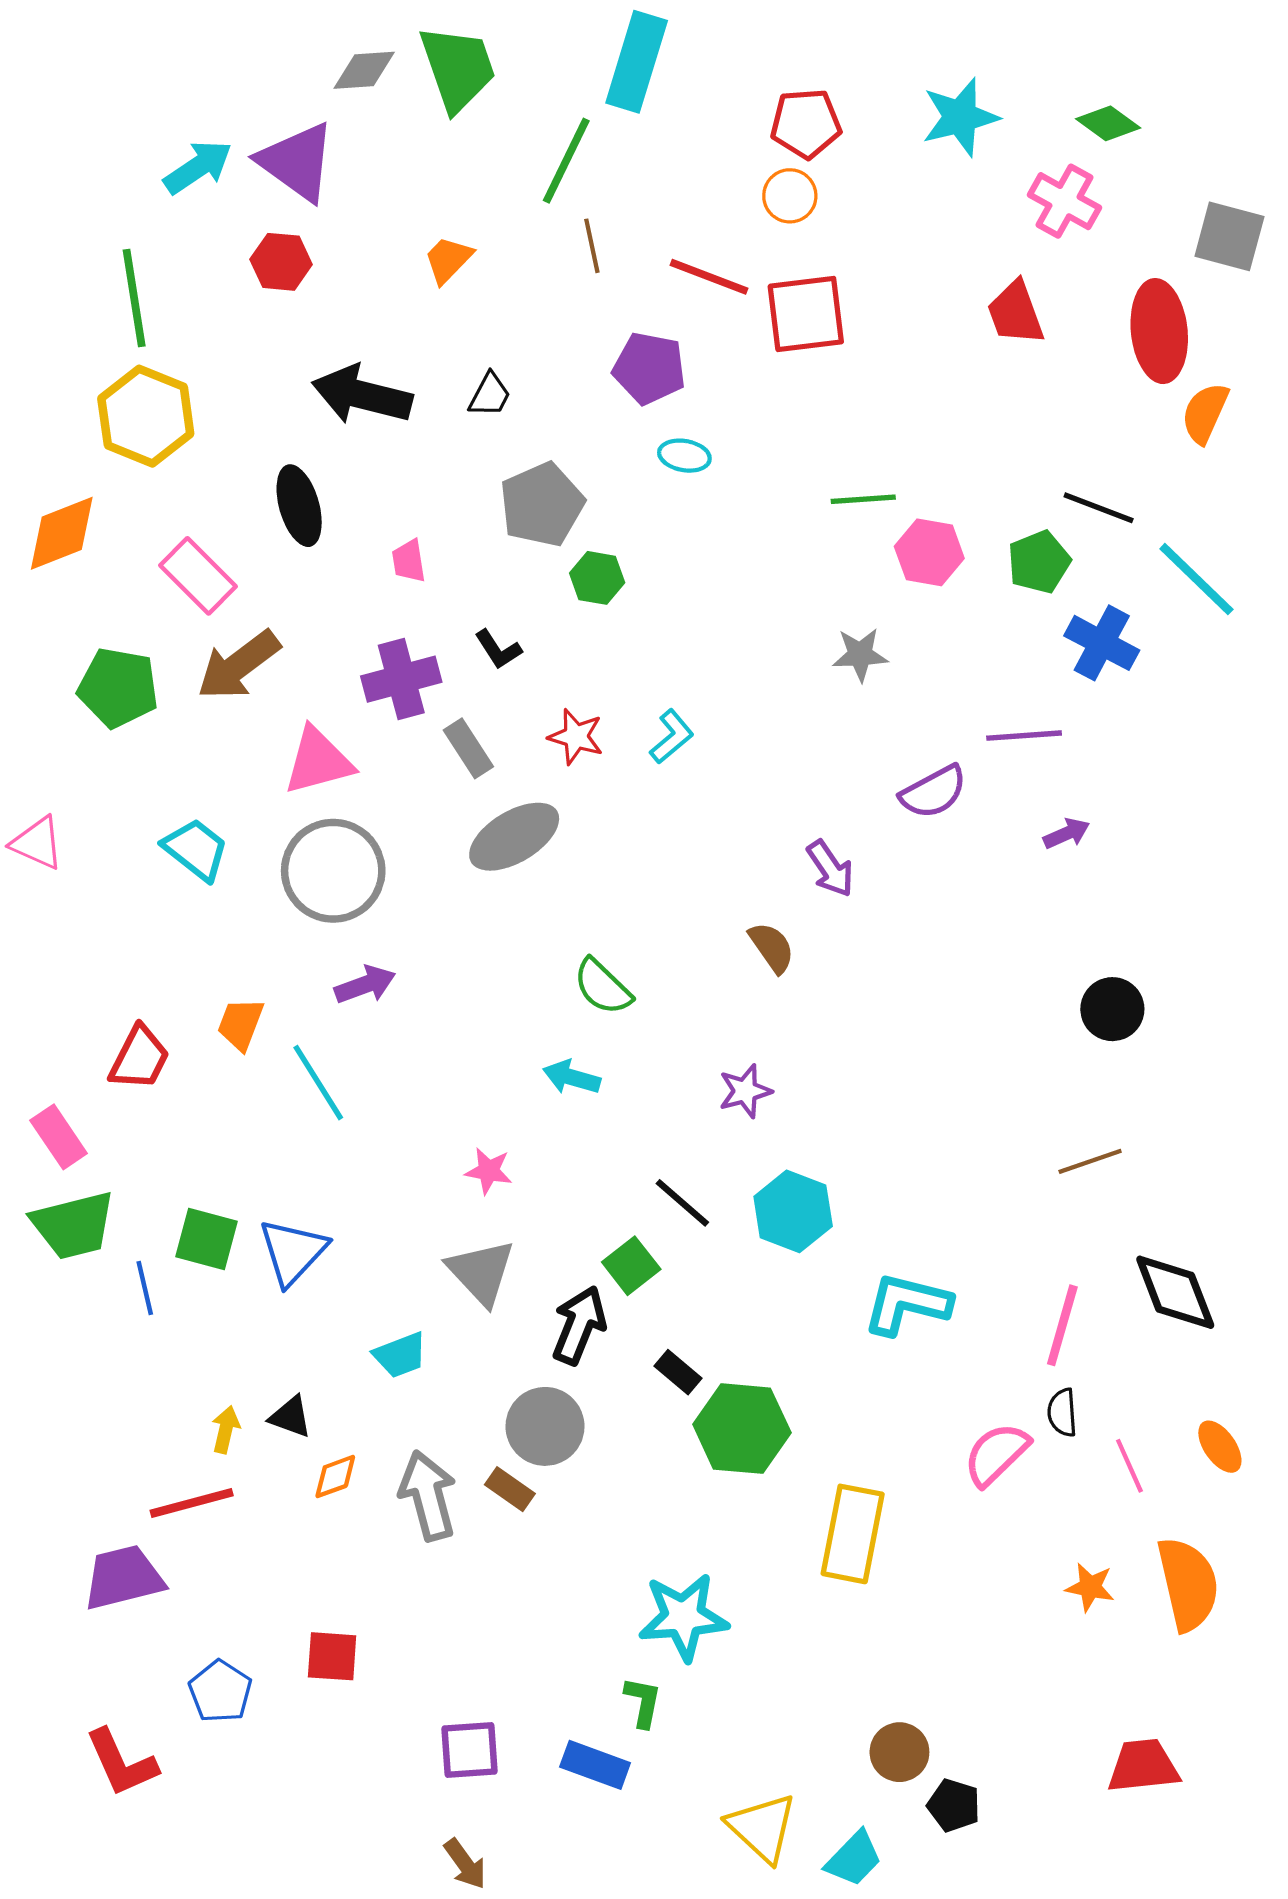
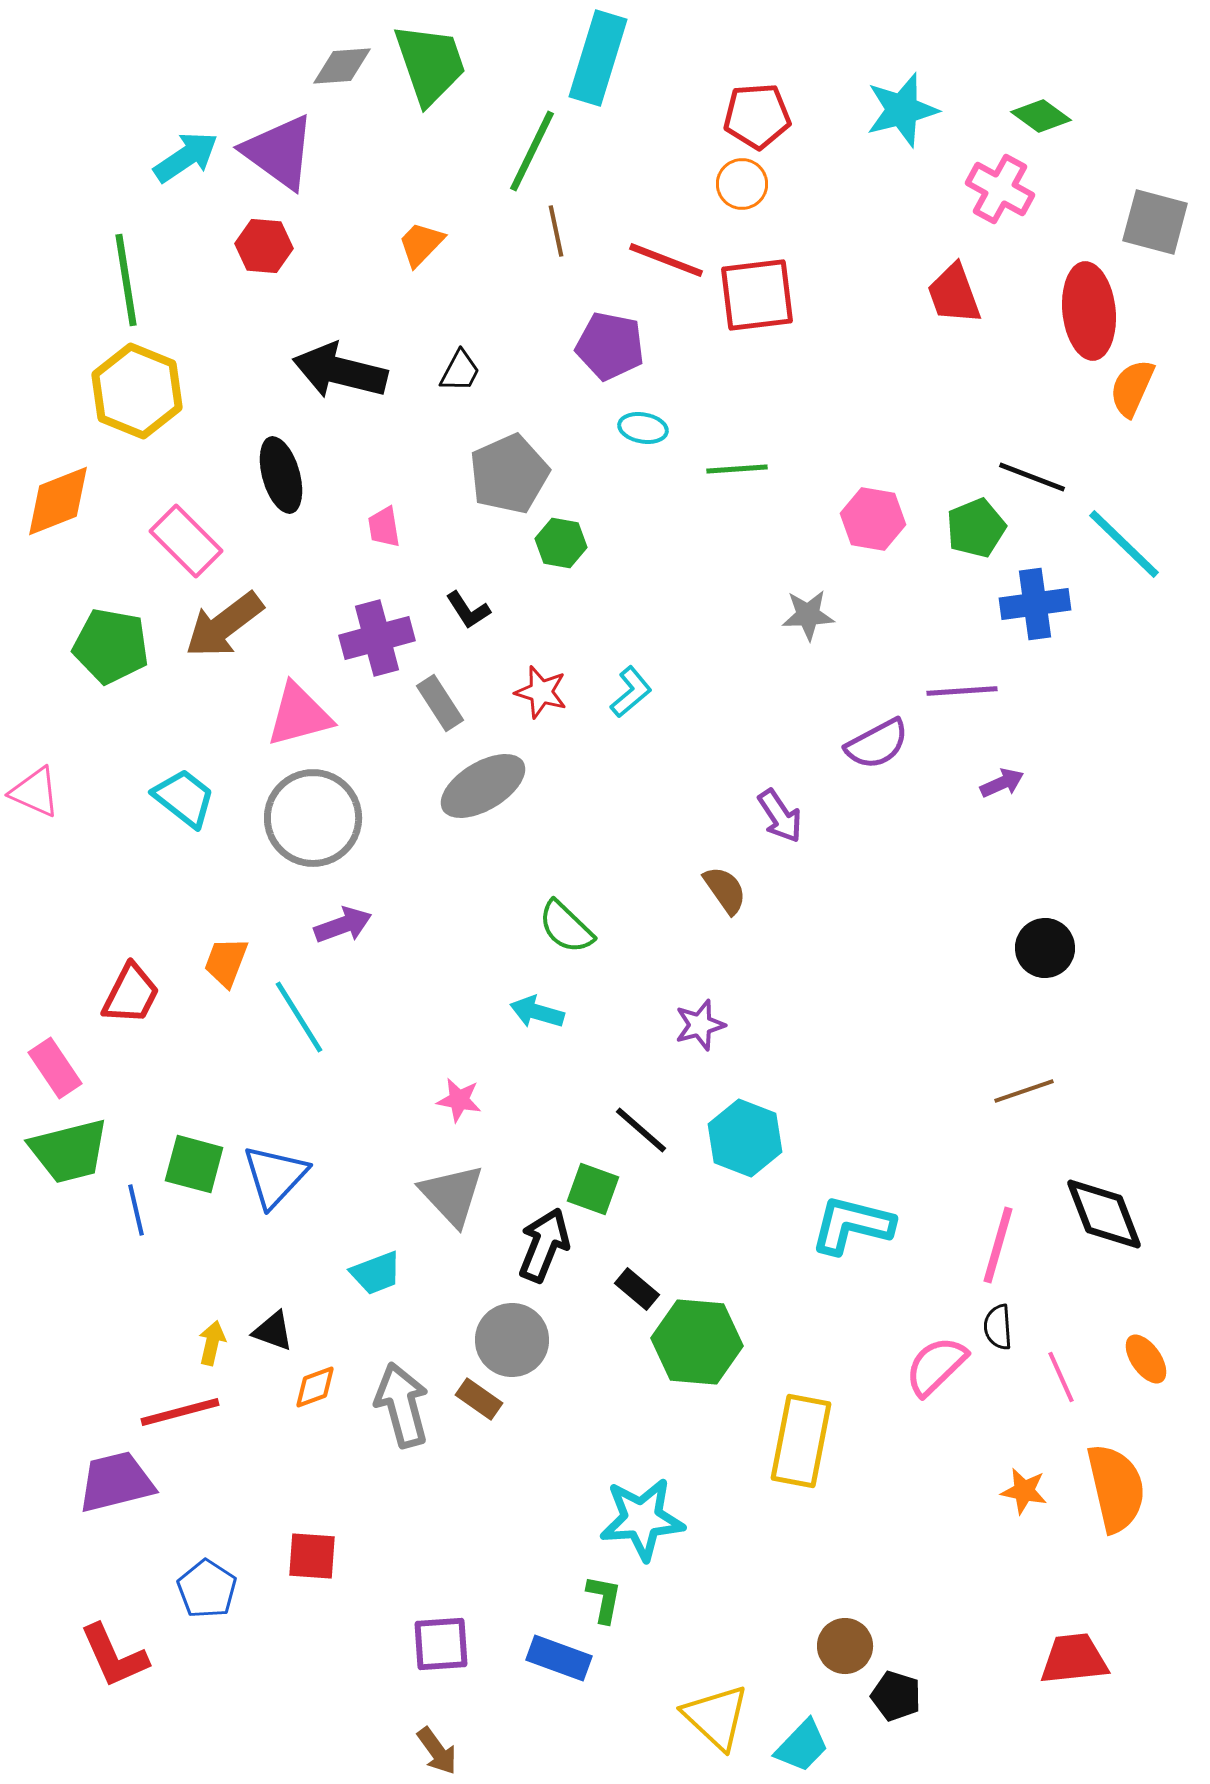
green line: (863, 499) -> (737, 469), moved
blue cross: (1102, 643) -> (1035, 604), turned -36
green square: (631, 1266) -> (593, 1189), turned -32

